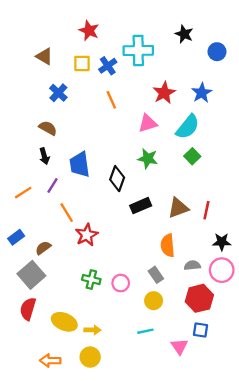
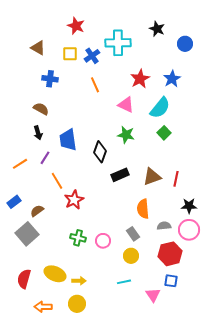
blue cross: (58, 93) -> (50, 79), turned -35
pink triangle: (148, 123) -> (126, 105), turned 42
red semicircle: (28, 309) -> (24, 279), moved

